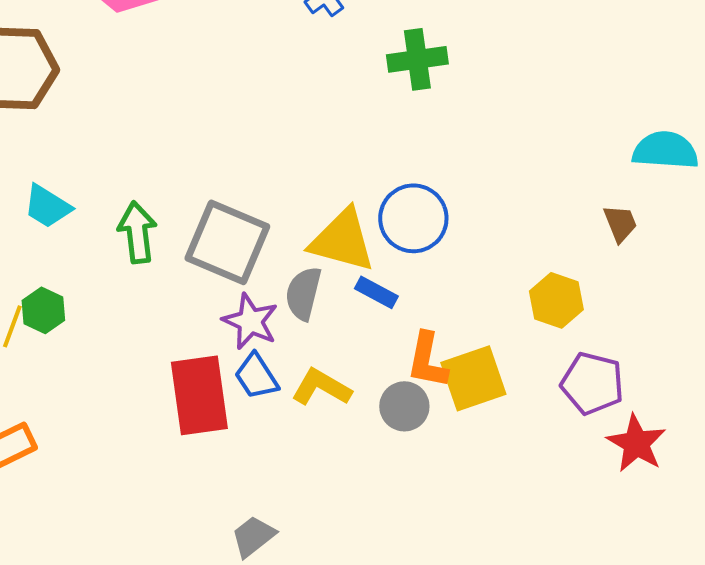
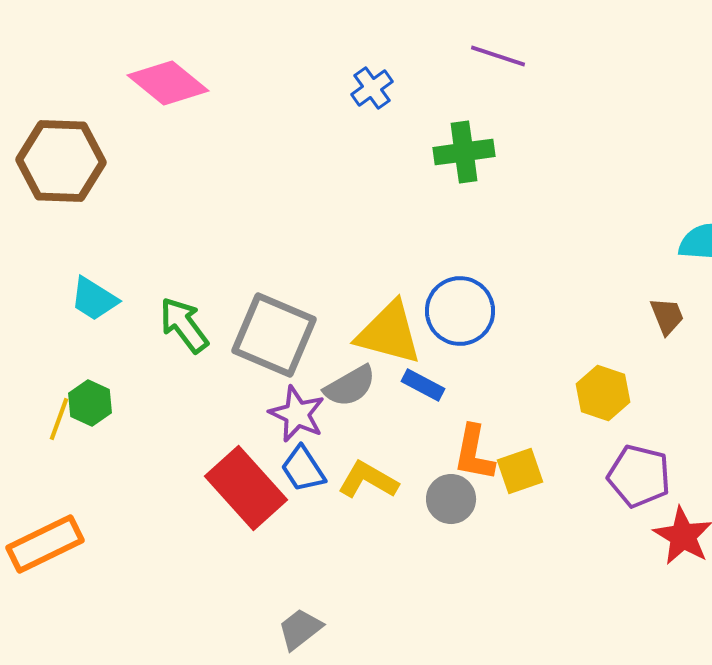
green arrow: (137, 232) -> (184, 325), turned -30
gray semicircle: (303, 293) -> (350, 386), turned -134
yellow square: (473, 378) -> (520, 471), size x0.7
red rectangle: (199, 395) -> (246, 488), turned -34

